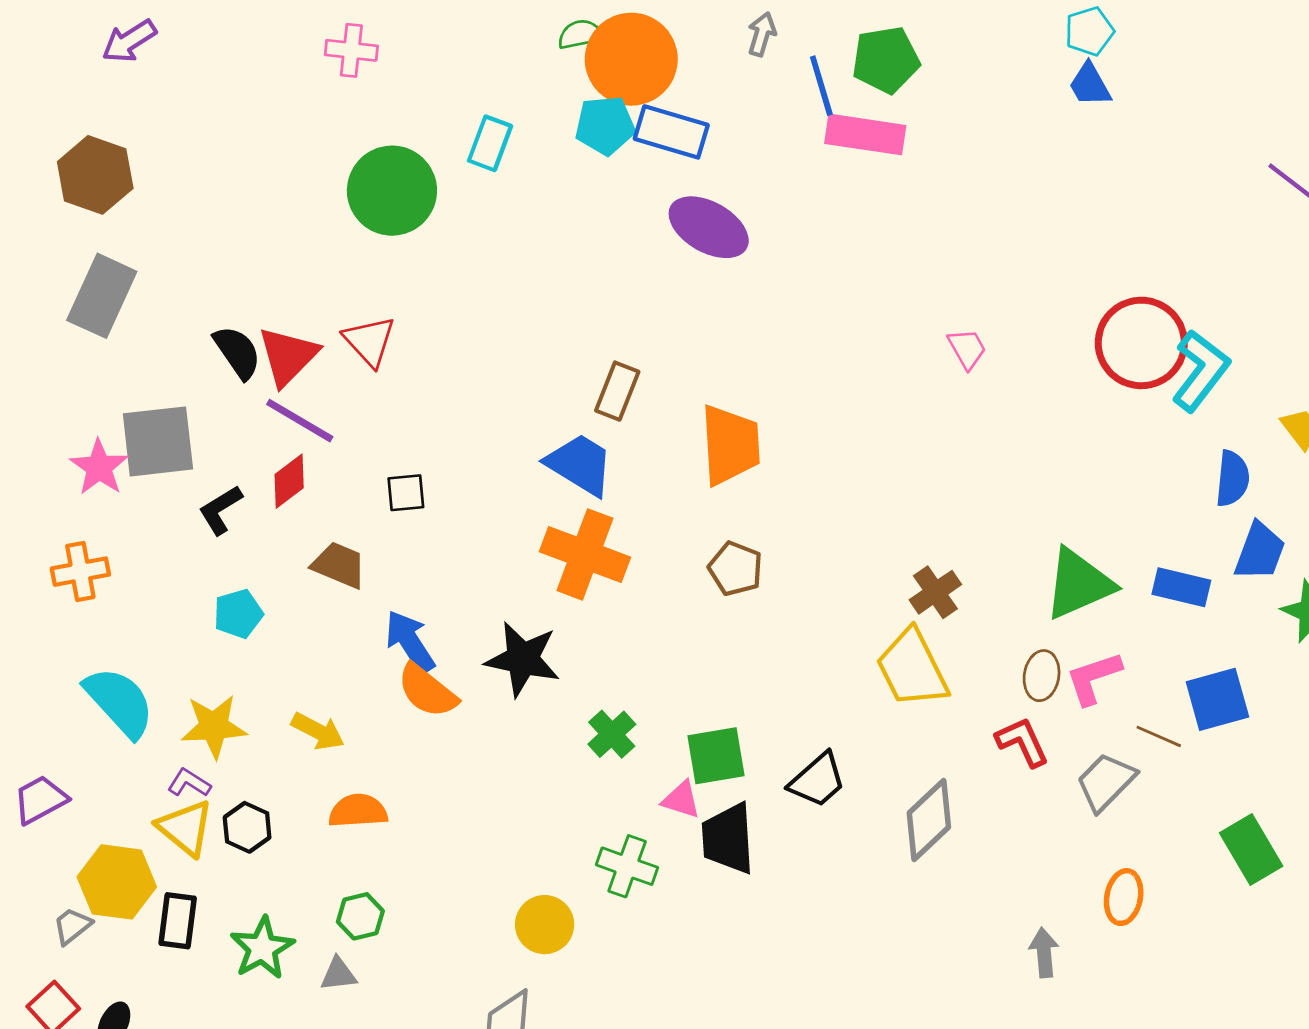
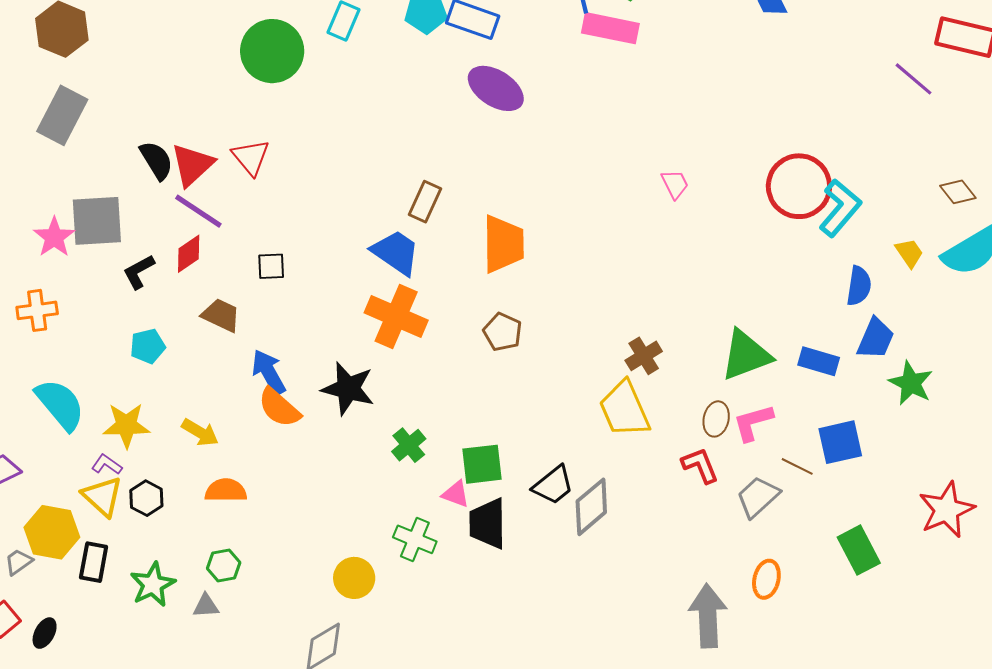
gray diamond: (929, 820) -> (591, 507), moved
gray arrow: (1044, 953) -> (708, 616), size x1.8

